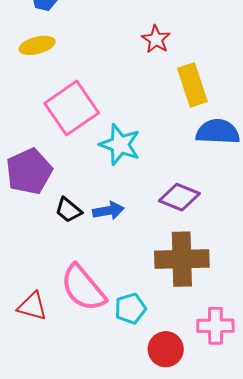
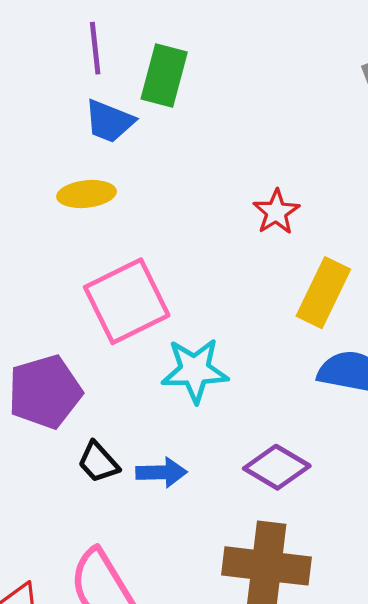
yellow rectangle: (192, 85) -> (323, 293), turned 36
cyan star: (120, 145) -> (195, 370), turned -30

